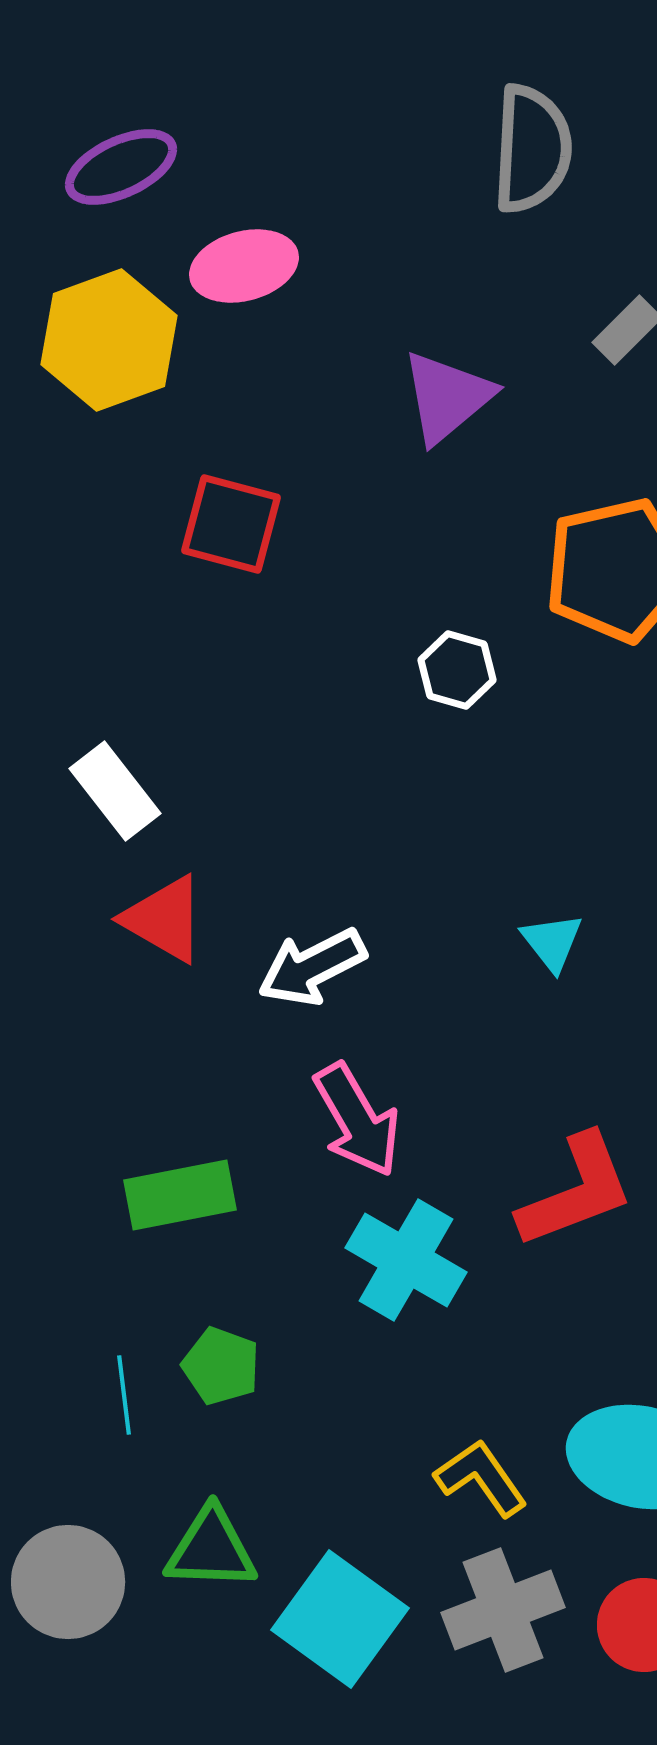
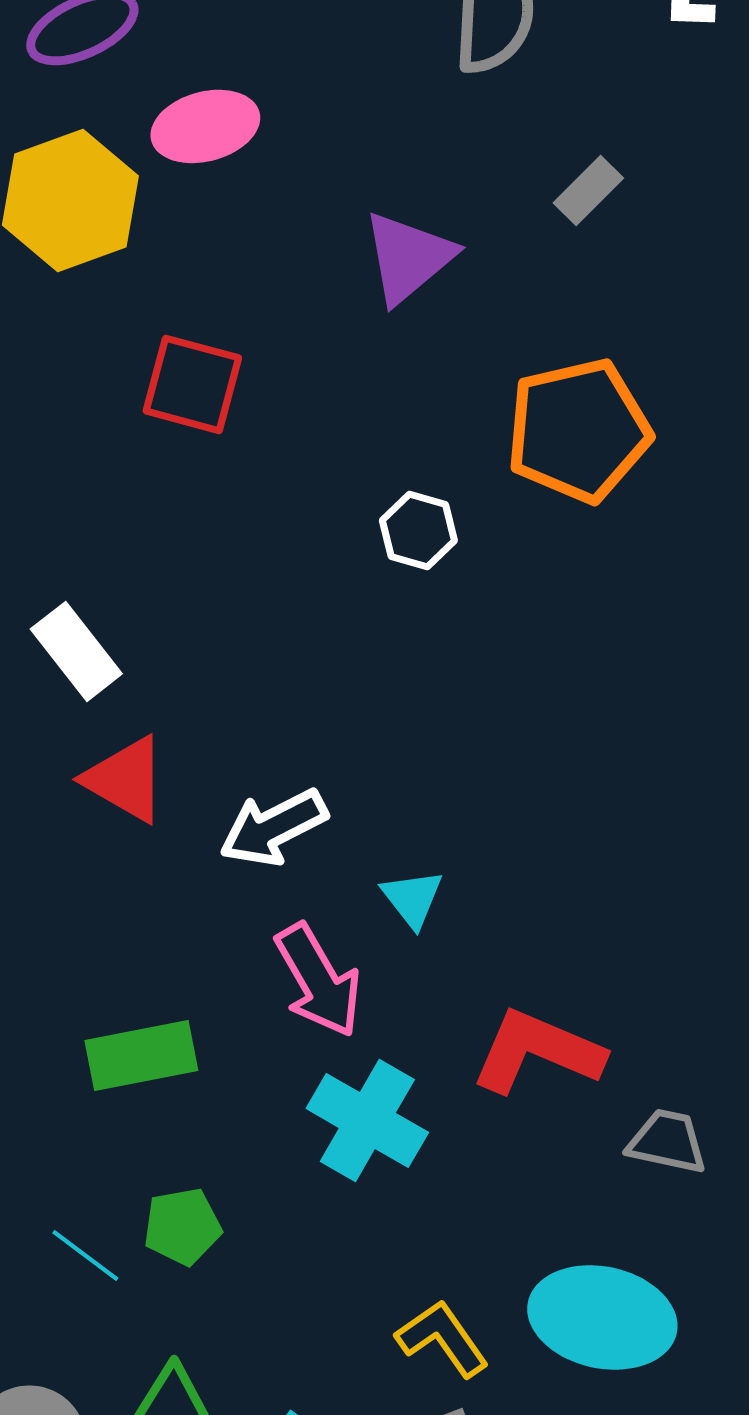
cyan triangle: (552, 942) -> (412, 898), moved
red L-shape: (576, 1191) -> (537, 1051), turned -136
green pentagon: (221, 1366) -> (182, 1226), turned -30
cyan line: (124, 1395) -> (85, 1255), turned -46

